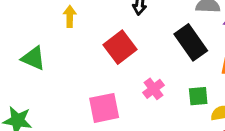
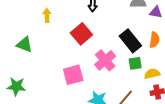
black rectangle: (191, 42) -> (130, 41), moved
pink cross: (153, 89) -> (105, 60), size x1.5

